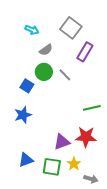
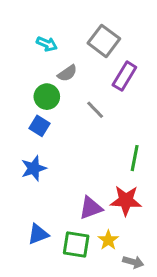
green circle: (44, 72) -> (47, 97), moved
green line: (92, 108) -> (135, 158), turned -66

